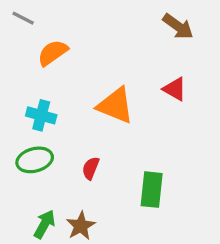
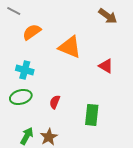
red triangle: (175, 89) -> (106, 66), moved
orange triangle: (115, 105) -> (70, 47), moved

